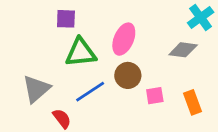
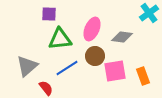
gray diamond: (183, 50) -> (122, 37), moved
pink square: (155, 96) -> (115, 71), size x1.6

